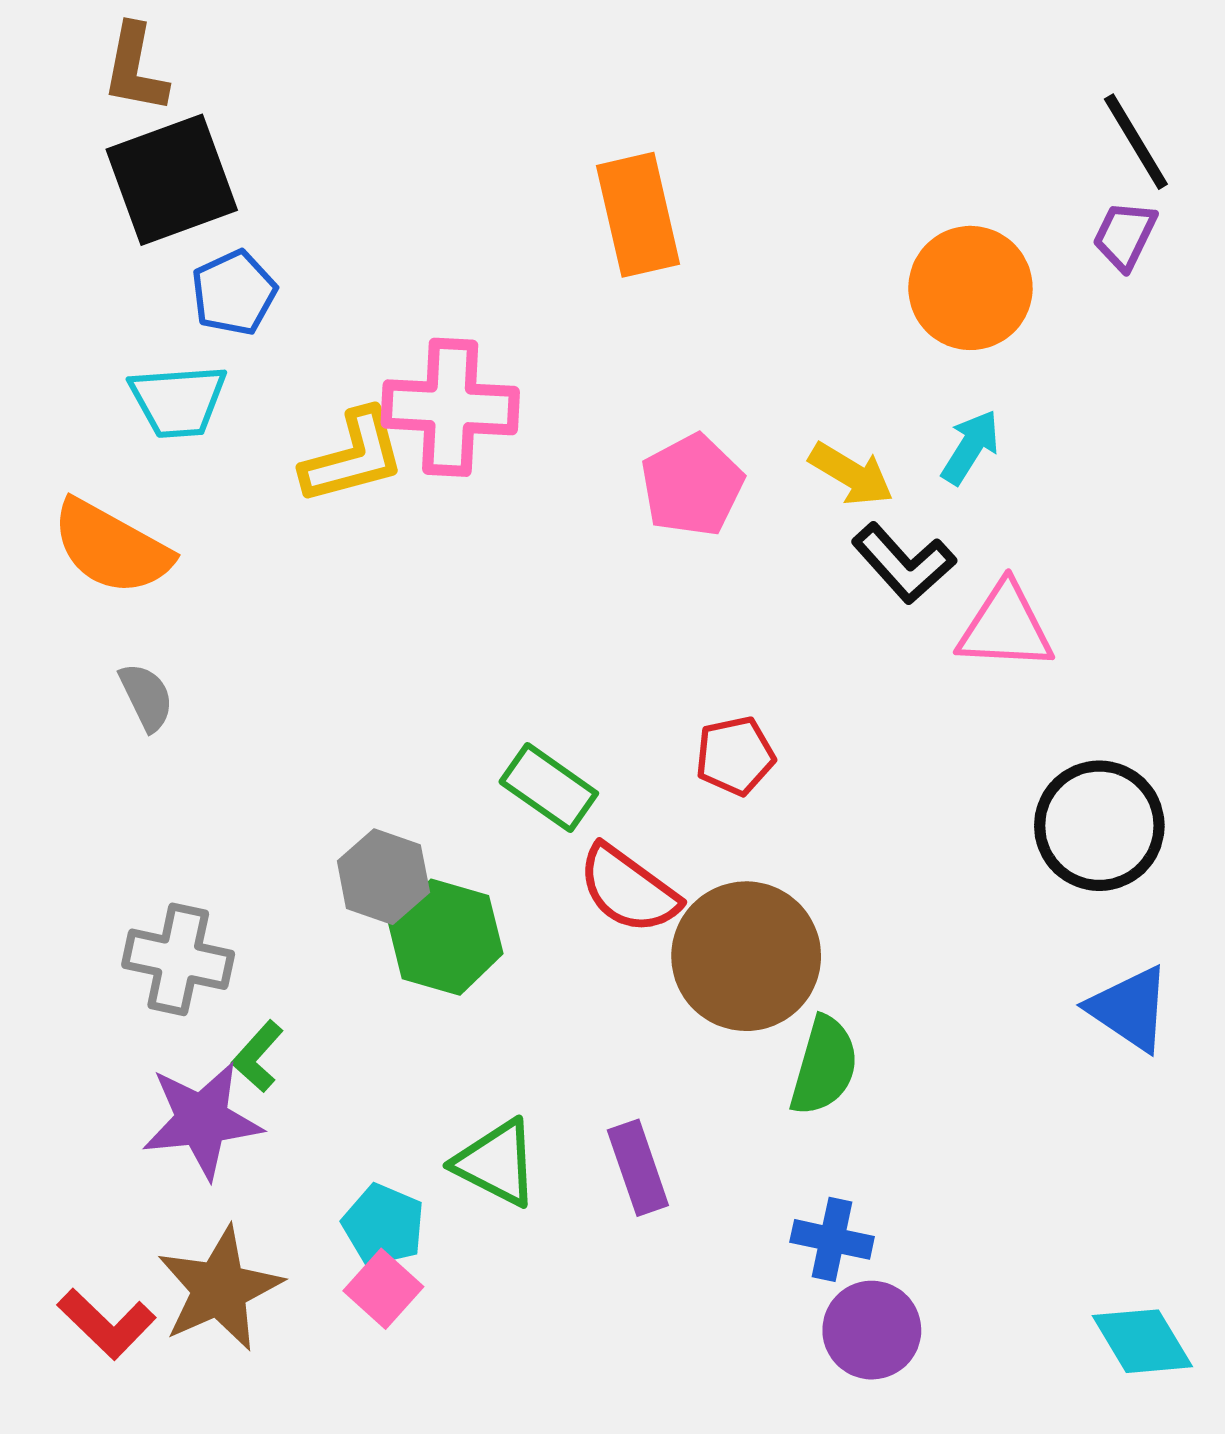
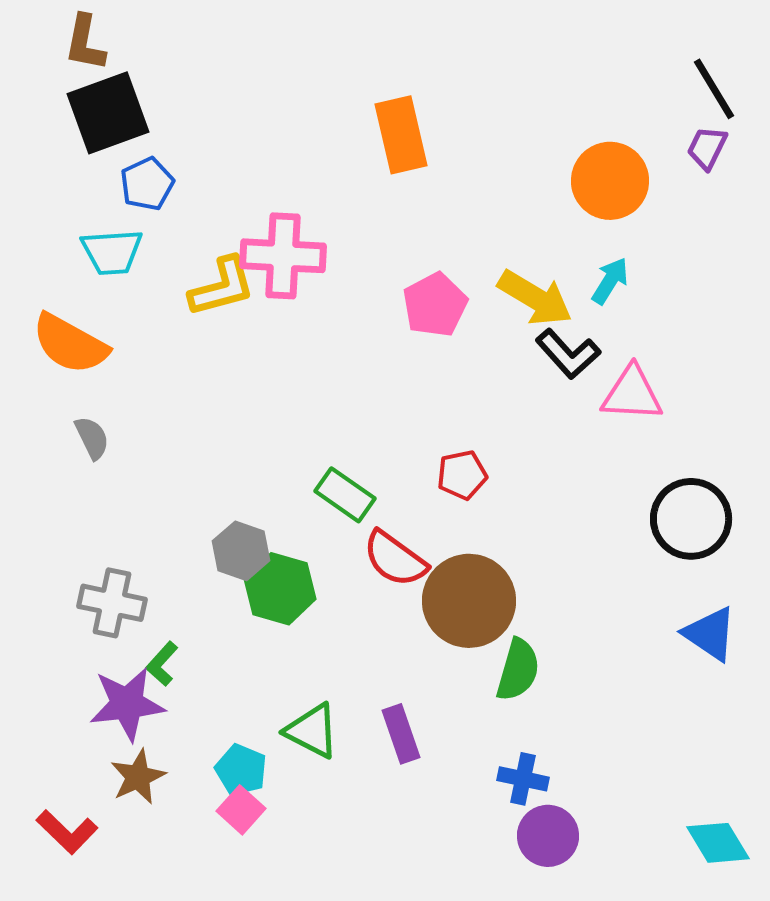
yellow arrow: (851, 474) -> (535, 298), size x1.4
brown star: (220, 1289) -> (138, 777), moved, size x0.7

